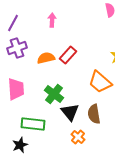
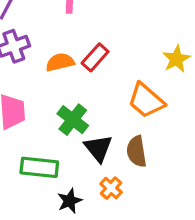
black star: (20, 145) -> (70, 201), moved

